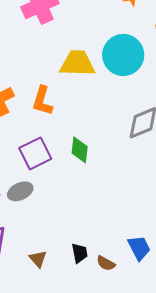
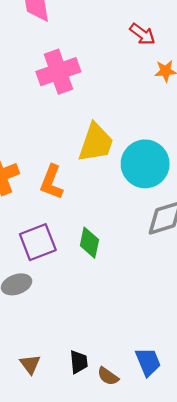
cyan circle: (123, 55) -> (145, 164), moved
yellow trapezoid: (77, 63) -> (96, 143), turned 102

